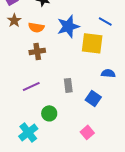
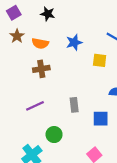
blue star: (68, 26) -> (74, 42), size x0.7
yellow square: (92, 43) -> (100, 60), size x0.6
blue square: (93, 98) -> (101, 119), turned -35

